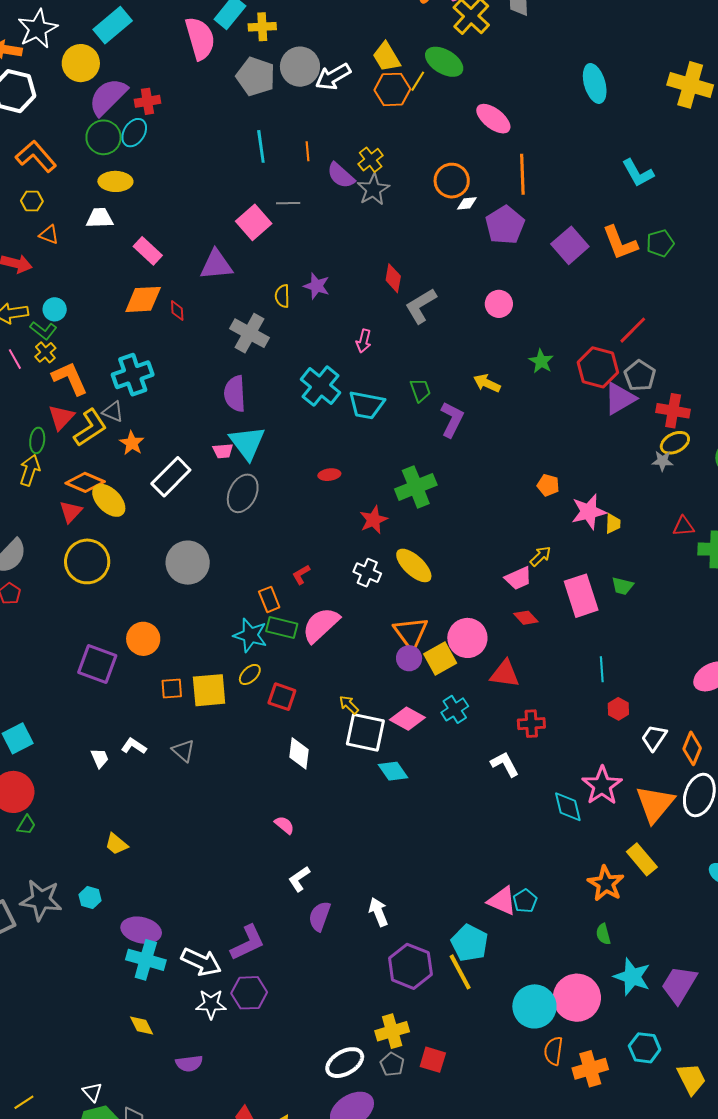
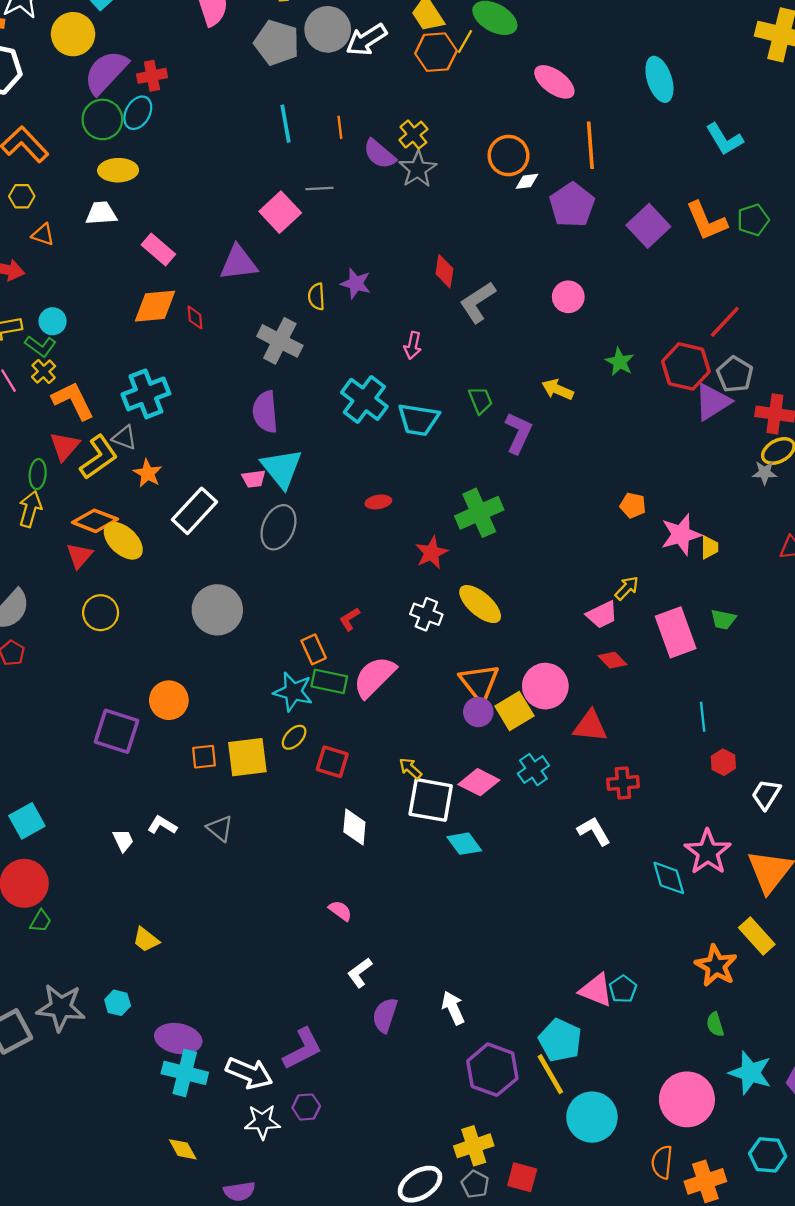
cyan ellipse: (595, 83) -> (659, 79), moved
yellow circle: (87, 561) -> (101, 613), size x0.7
purple hexagon: (249, 993) -> (306, 1107), size x0.7
cyan circle: (534, 1006) -> (592, 1117), moved

